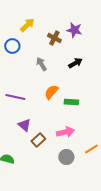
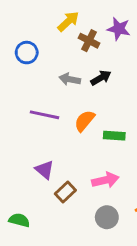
yellow arrow: (27, 25) -> (68, 21), moved
black arrow: (75, 63) -> (101, 78), moved
gray arrow: (41, 64) -> (70, 79), turned -48
purple line: (15, 97) -> (45, 115), moved

